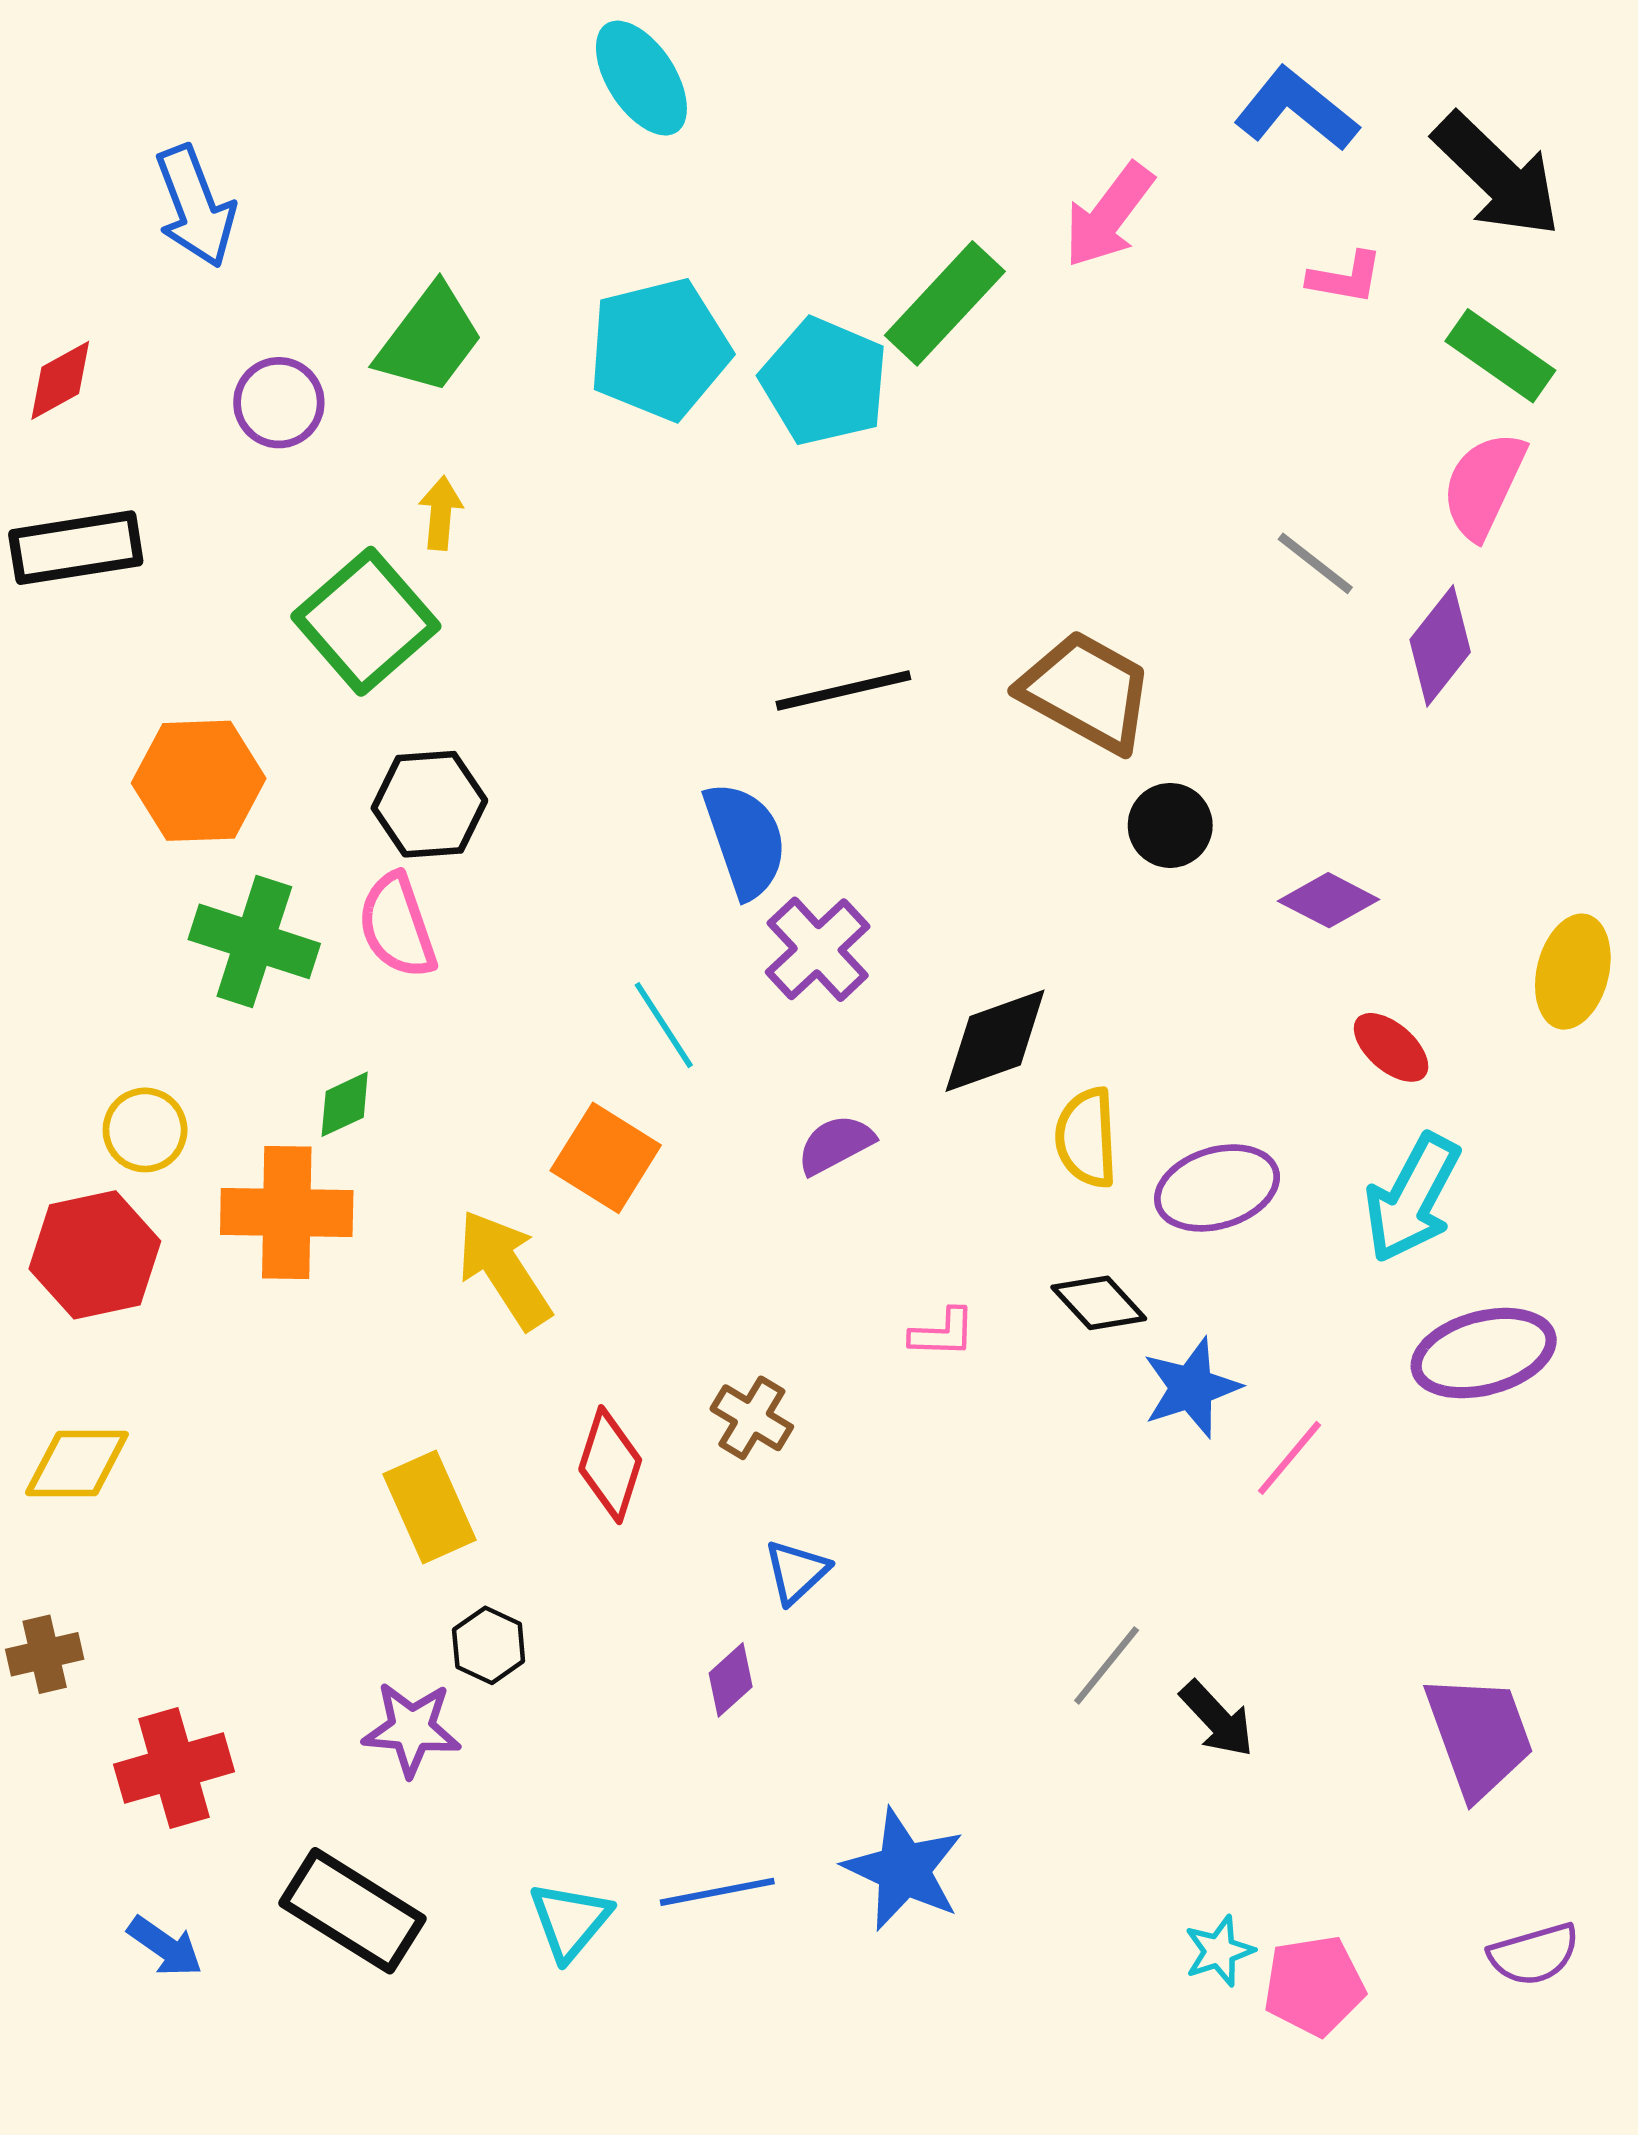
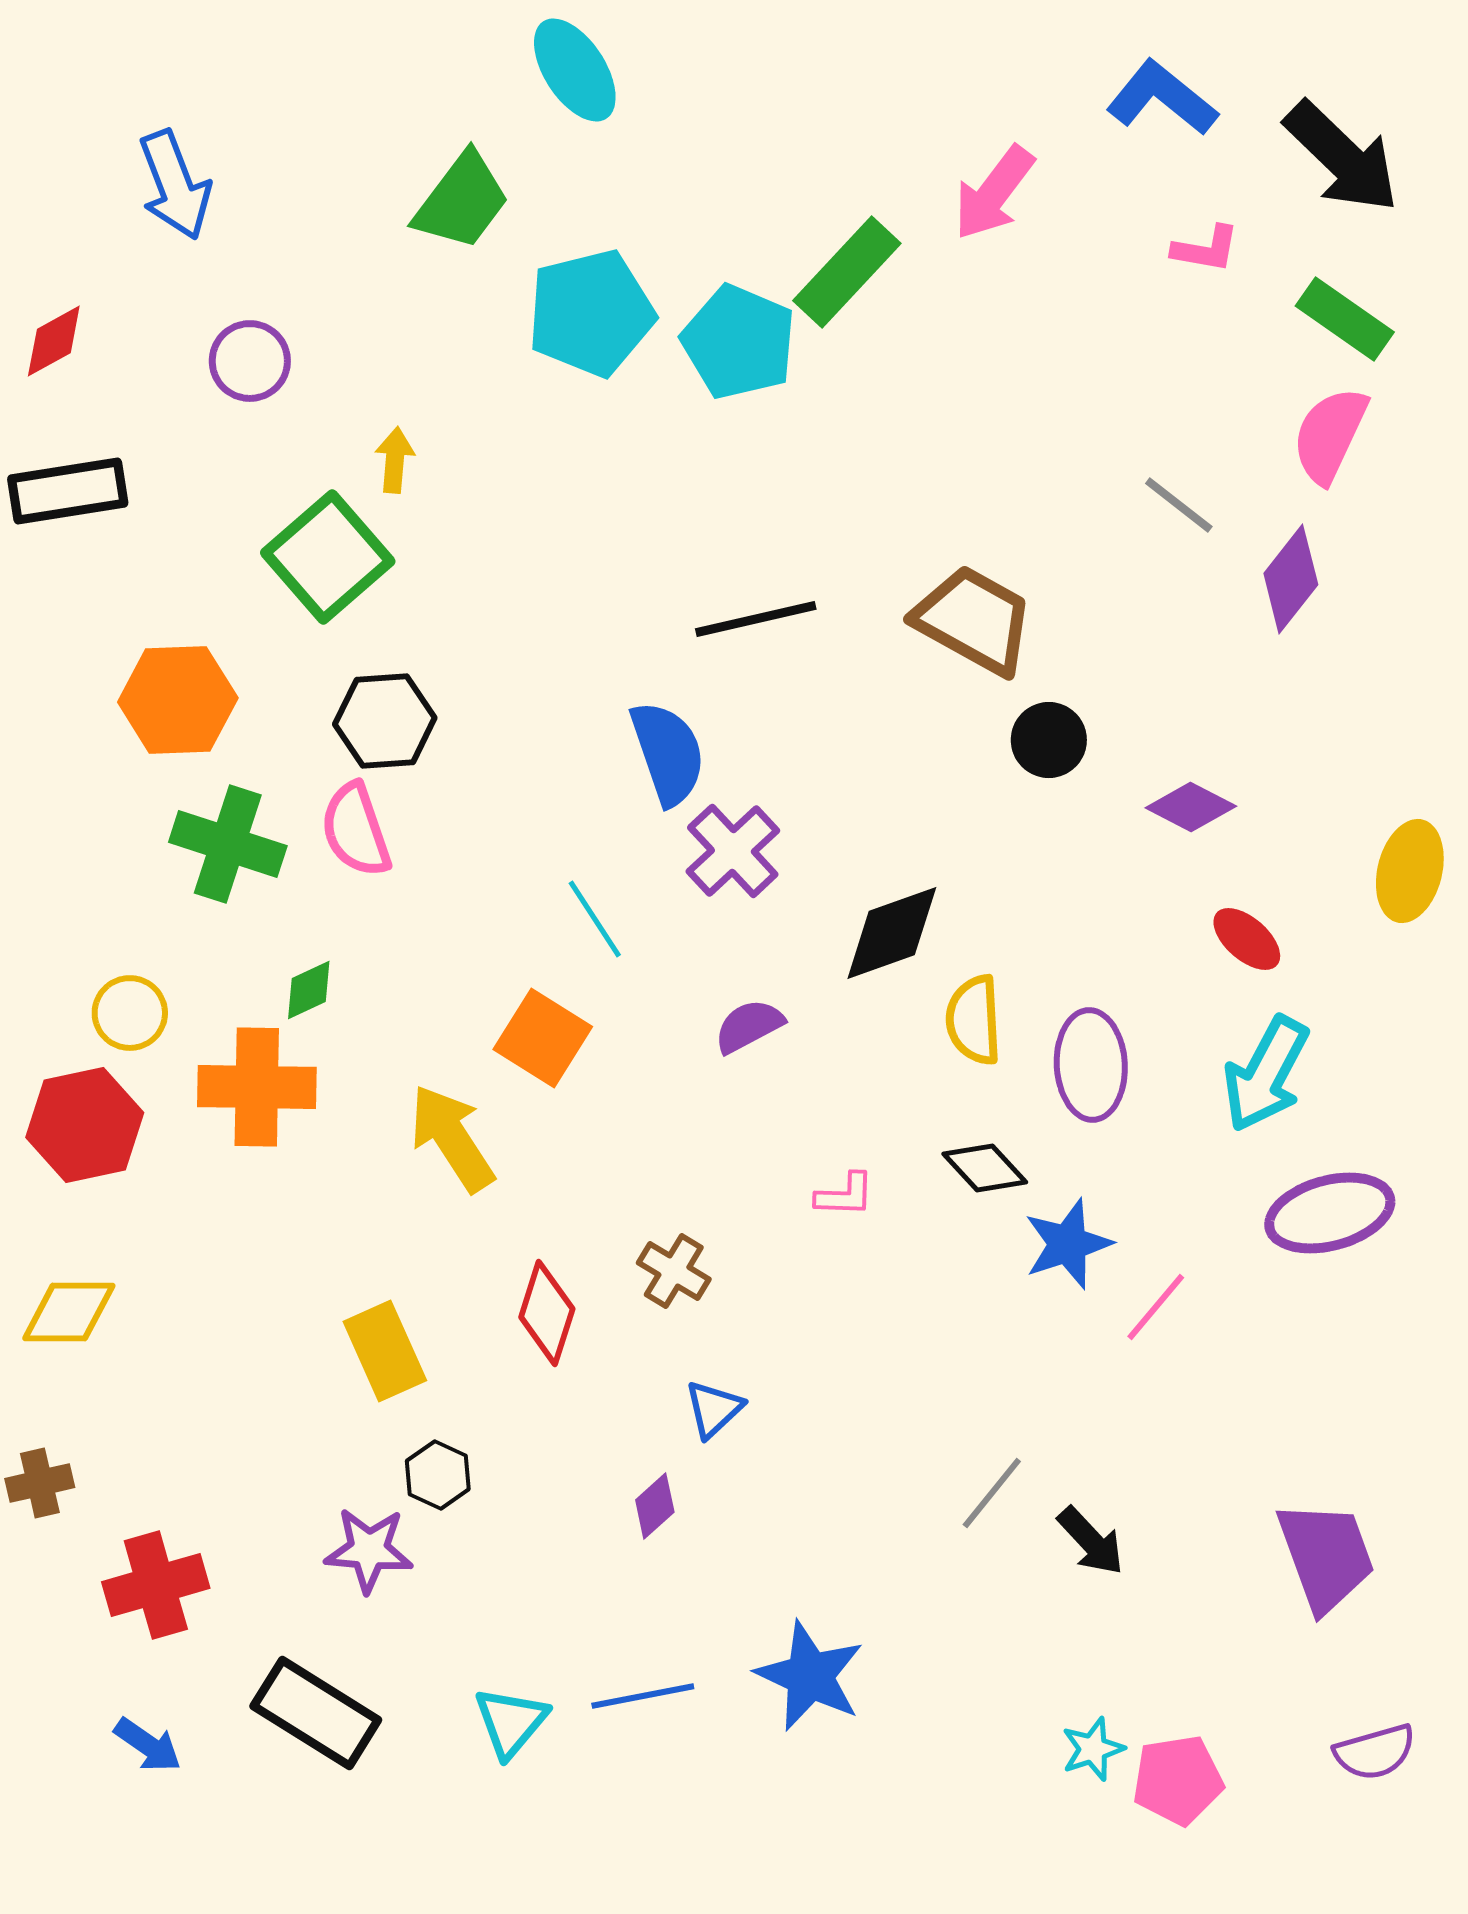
green trapezoid: (429, 339) -> (462, 201), moved
purple ellipse: (1217, 1188) -> (1091, 1065), turned -76

